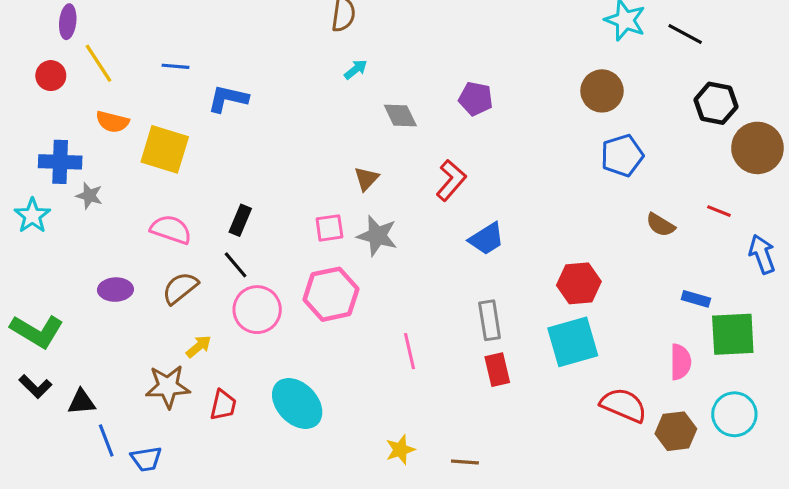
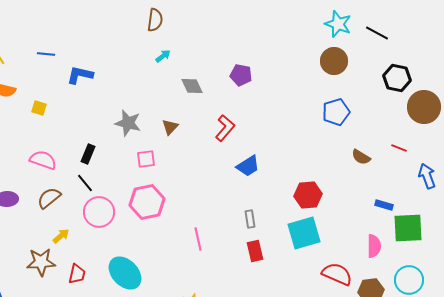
brown circle: (602, 91) -> (334, 61), moved
yellow square: (165, 149) -> (39, 108), size x0.5
gray star: (377, 236) -> (128, 123), moved
gray rectangle: (490, 320) -> (250, 219), size x0.7

